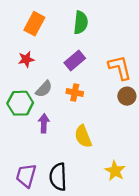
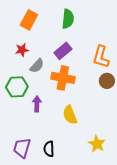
orange L-shape: (120, 68) -> (101, 57), turned -150
gray semicircle: (44, 89) -> (37, 66), moved
orange cross: (75, 93) -> (63, 78), size x1.6
black semicircle: (58, 177) -> (49, 149), size x0.7

